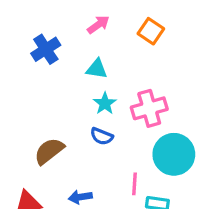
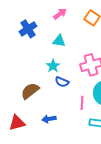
cyan star: (105, 103) -> (53, 66), moved
pink line: (134, 184) -> (82, 103), moved

